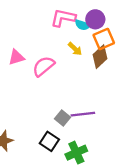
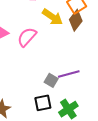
yellow arrow: (75, 49) -> (52, 17), size x1.5
black square: (49, 141) -> (43, 103), turned -36

